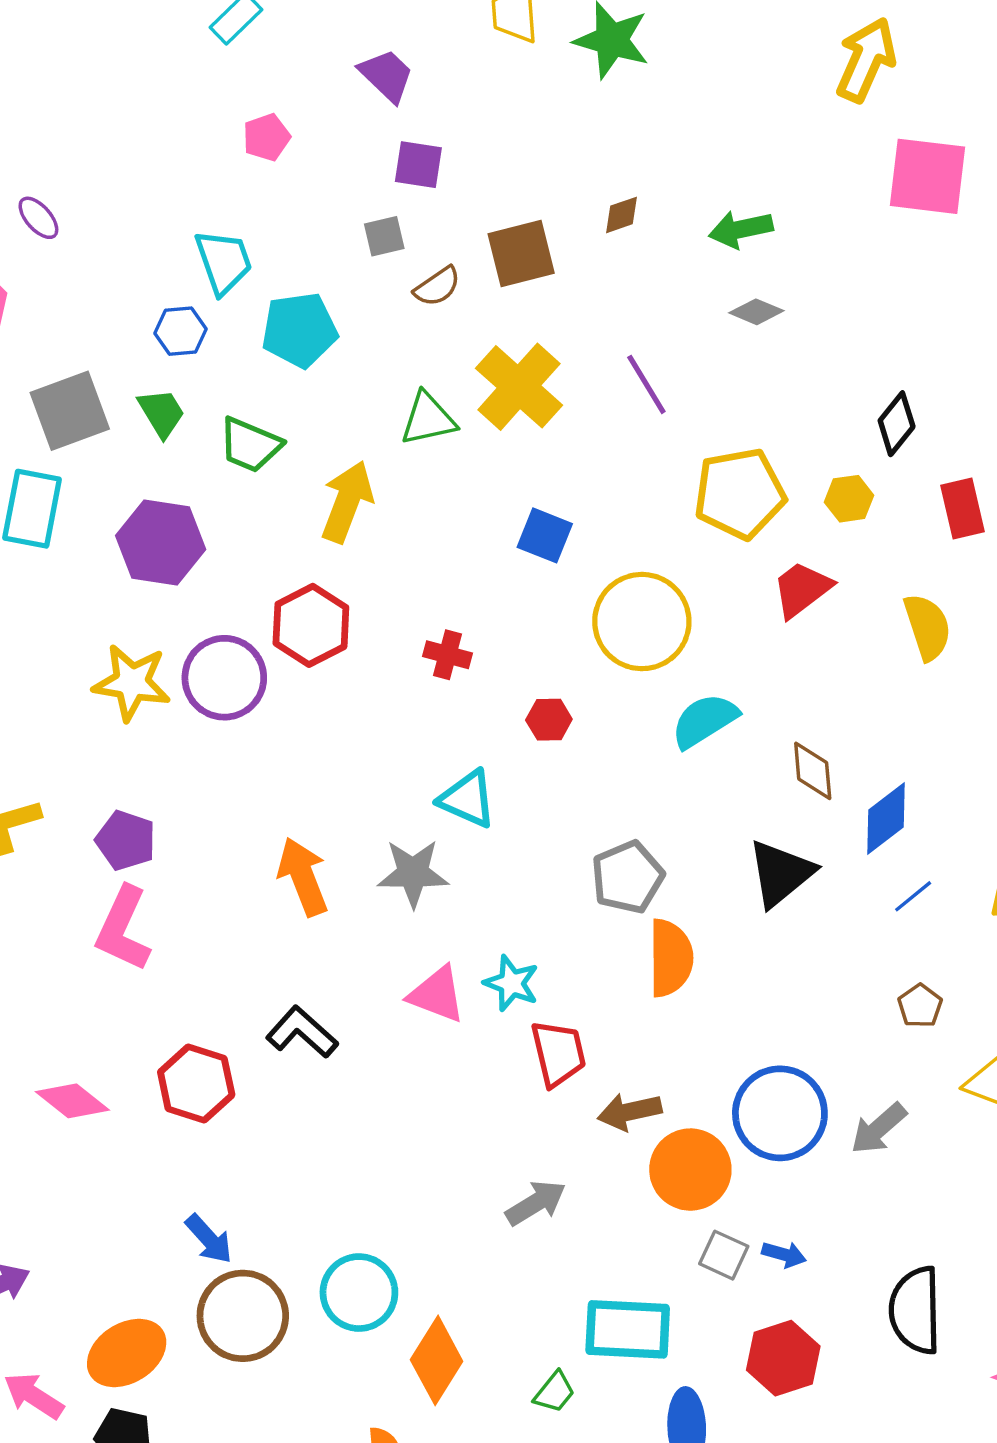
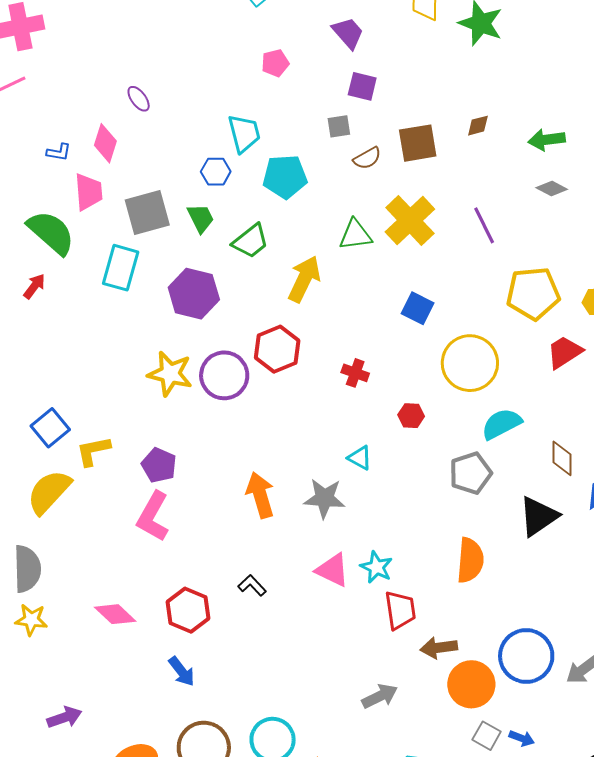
green trapezoid: (250, 445) -> (251, 241), turned -66
cyan triangle: (467, 799) -> (360, 458), size x0.7
gray pentagon: (628, 877) -> (471, 473), moved
black L-shape: (302, 1032) -> (252, 585), size x0.7
blue arrow: (209, 1239) -> (182, 671), moved

